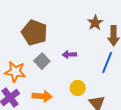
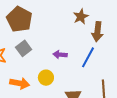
purple arrow: (69, 54) -> (60, 55), moved
yellow circle: (78, 88) -> (46, 78), moved

